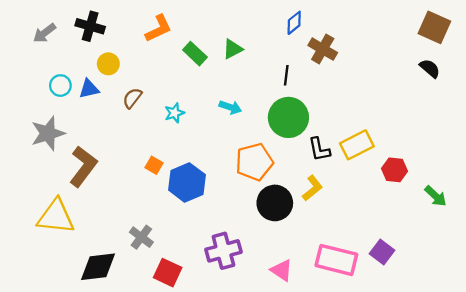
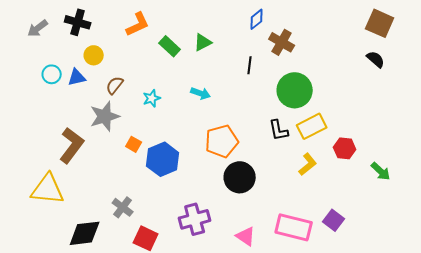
green circle: (288, 117) -> (295, 90), moved
gray star: (48, 133) -> (105, 116), moved
yellow L-shape: (312, 188) -> (308, 164), moved

